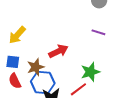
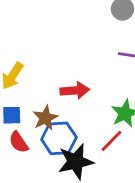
red arrow: (58, 51) -> (75, 90), turned 30

